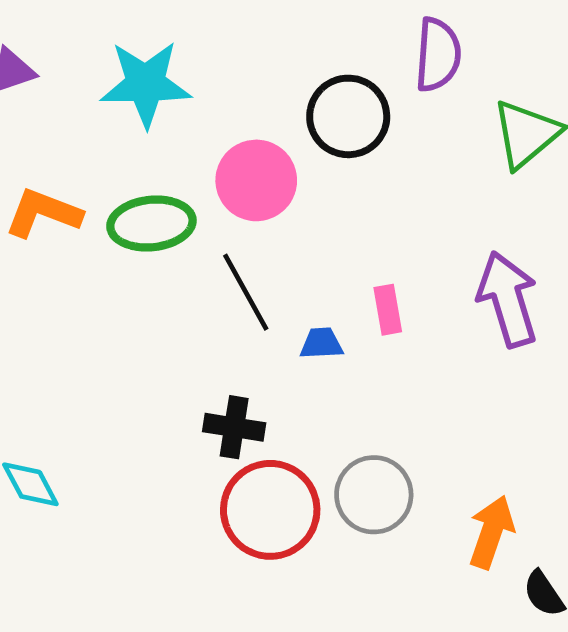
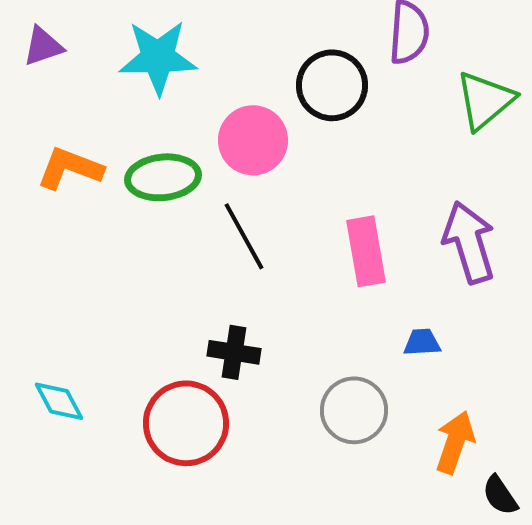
pink rectangle: (388, 310) -> (366, 251), size x1.6
blue trapezoid: (321, 343) -> (422, 342), moved
red circle: (270, 510) -> (186, 423), moved

